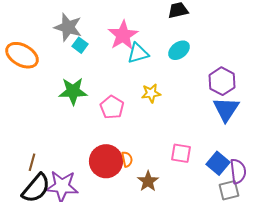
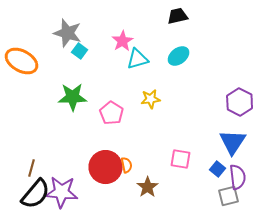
pink star: (123, 35) -> (123, 41), size x0.7
purple hexagon: (222, 81) -> (240, 102), moved
blue triangle: (226, 109) -> (233, 142), moved
blue square: (218, 163) -> (218, 169), size x0.7

